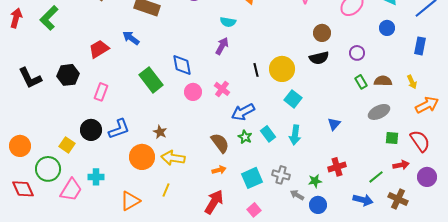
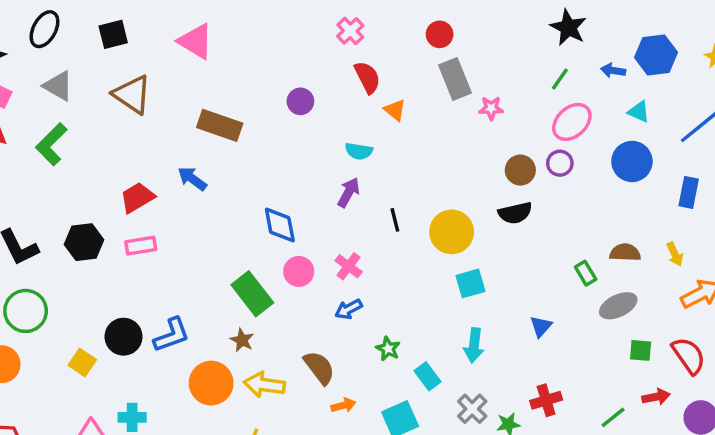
blue circle: (387, 28) -> (632, 161), size x1.5
purple circle: (357, 53) -> (560, 163), moved
black line: (256, 70) -> (395, 220), moved
green rectangle: (151, 80) -> (252, 294), moved
green rectangle: (361, 82) -> (586, 273), moved
pink rectangle: (101, 92) -> (141, 246), moved, turned 60
cyan square: (293, 99) -> (470, 283), turned 36
blue arrow: (243, 112) -> (349, 309), moved, size x0.7
cyan rectangle: (268, 134) -> (428, 376), moved
brown semicircle: (220, 143) -> (319, 368), moved
green circle: (48, 169) -> (26, 311), moved
gray cross: (281, 175) -> (472, 409), moved, turned 30

